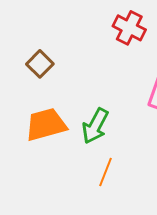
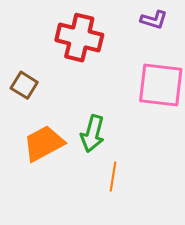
red cross: (129, 28) -> (79, 38), moved, size x1.4

